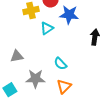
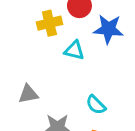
cyan triangle: (47, 28) -> (74, 50), turned 48

